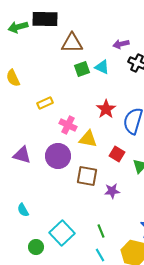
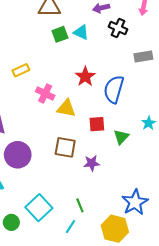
red square: (117, 154) -> (97, 124), turned -35
purple circle: (58, 156) -> (18, 155), moved
cyan line: (100, 255) -> (70, 227), moved, turned 64

